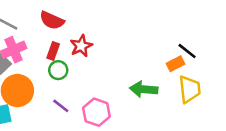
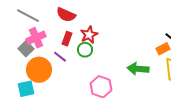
green circle: (58, 70) -> (85, 50), moved
purple line: (61, 106) -> (60, 57), moved

